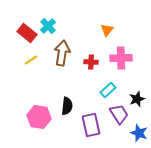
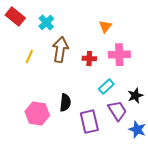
red rectangle: (27, 33) -> (15, 17), moved
yellow line: (31, 60) -> (29, 57), turned -32

